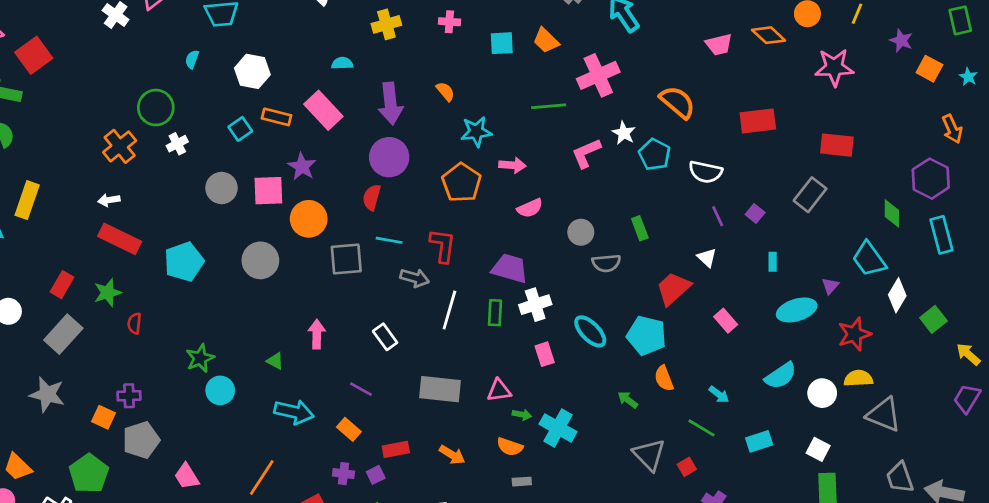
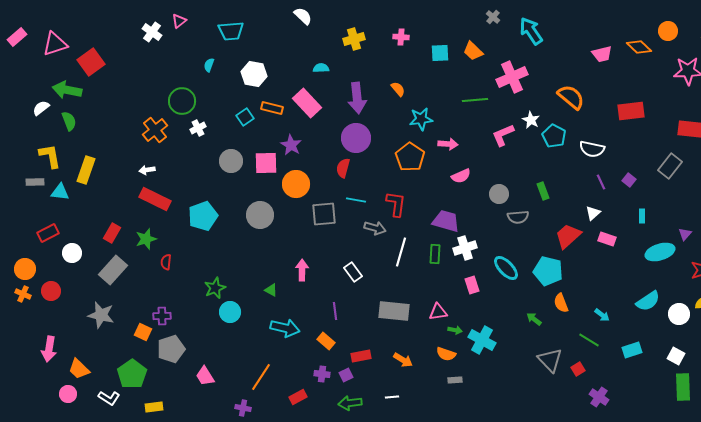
white triangle: (707, 258) -> (593, 213), turned 35
pink rectangle: (726, 321) -> (607, 239), moved, turned -30
purple line: (361, 389) -> (335, 311), turned 54

